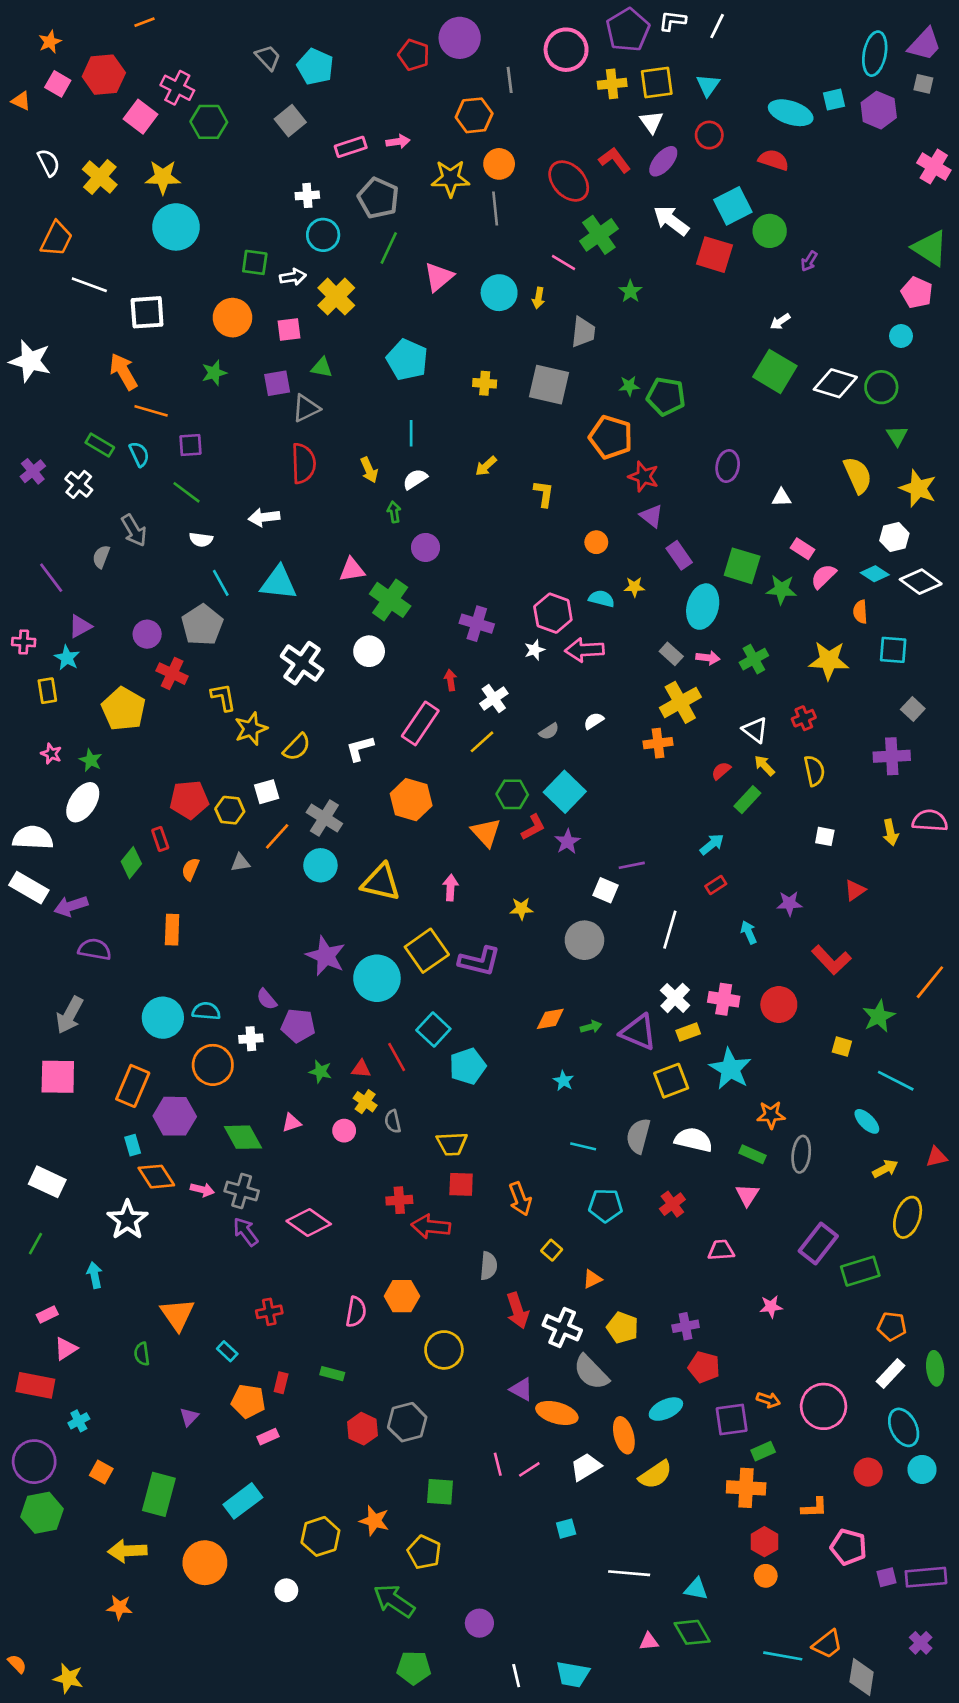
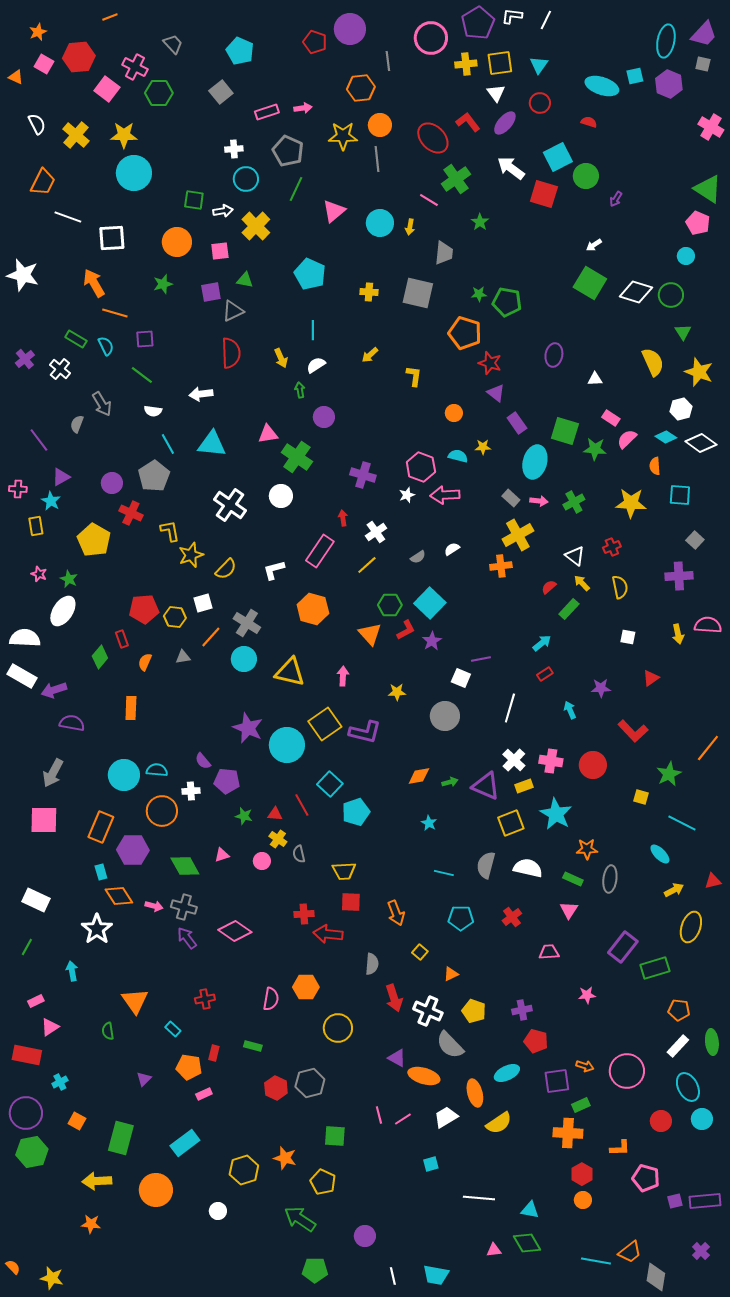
gray trapezoid: (268, 58) -> (173, 44), moved
red semicircle: (774, 160) -> (589, 122), size x0.7

